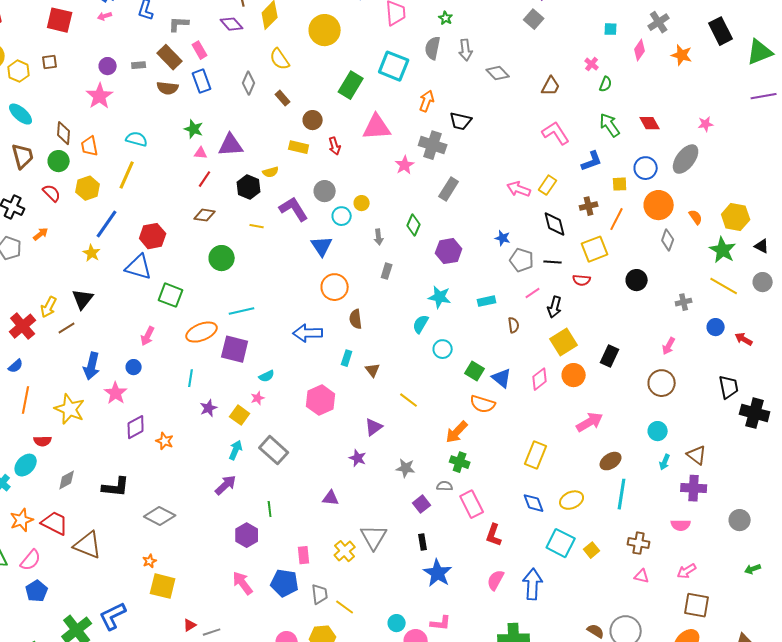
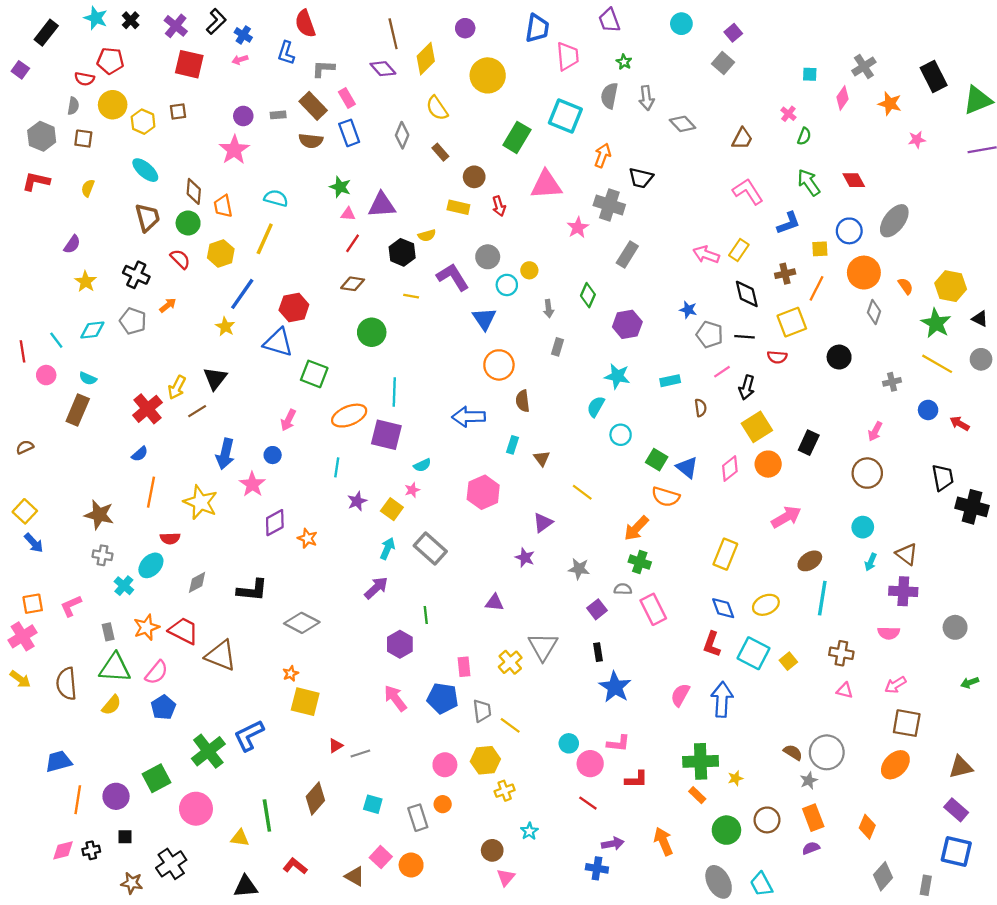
pink star: (706, 124) -> (917, 140), moved
cyan line: (242, 311) -> (394, 392), turned -75
red L-shape: (494, 535) -> (712, 644), moved

